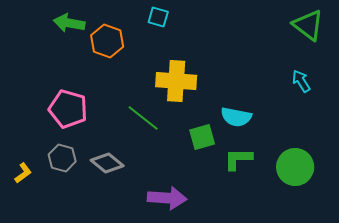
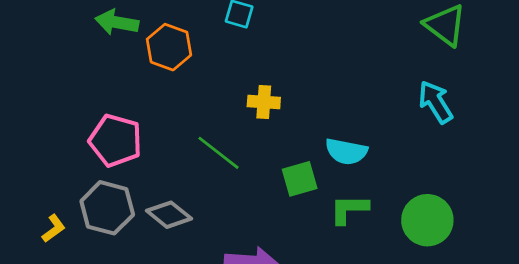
yellow cross: (176, 81) -> (264, 102), size x0.6
cyan arrow: (301, 81) -> (436, 102), size x1.4
gray hexagon: (62, 158) -> (107, 208), size x1.4

